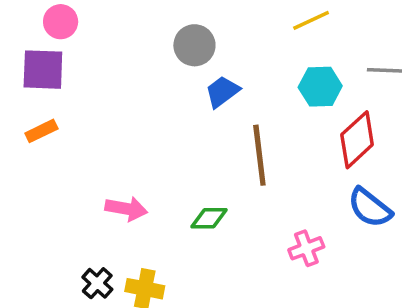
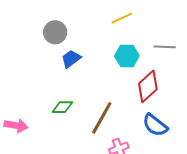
brown line: (259, 155) -> (102, 118), moved, turned 36
green diamond: (209, 218) -> (62, 107), moved

